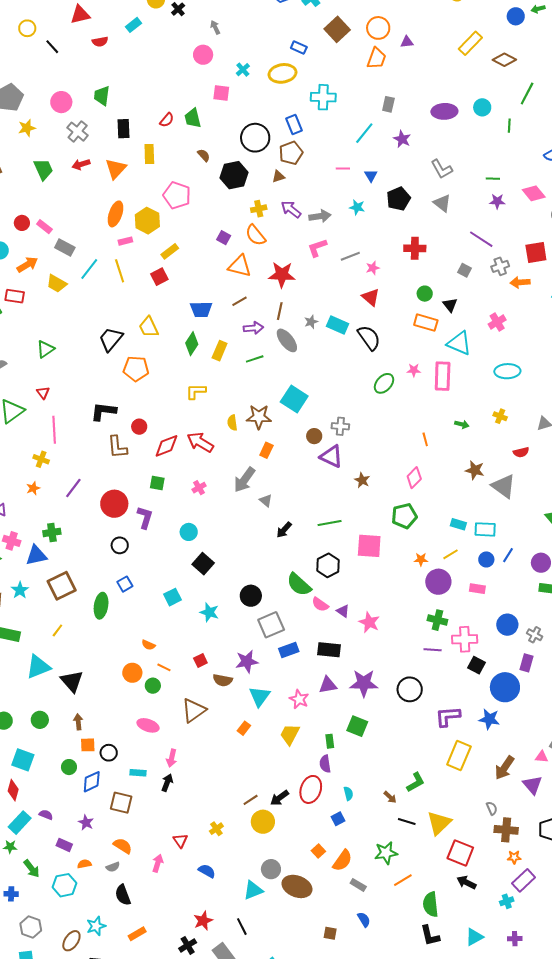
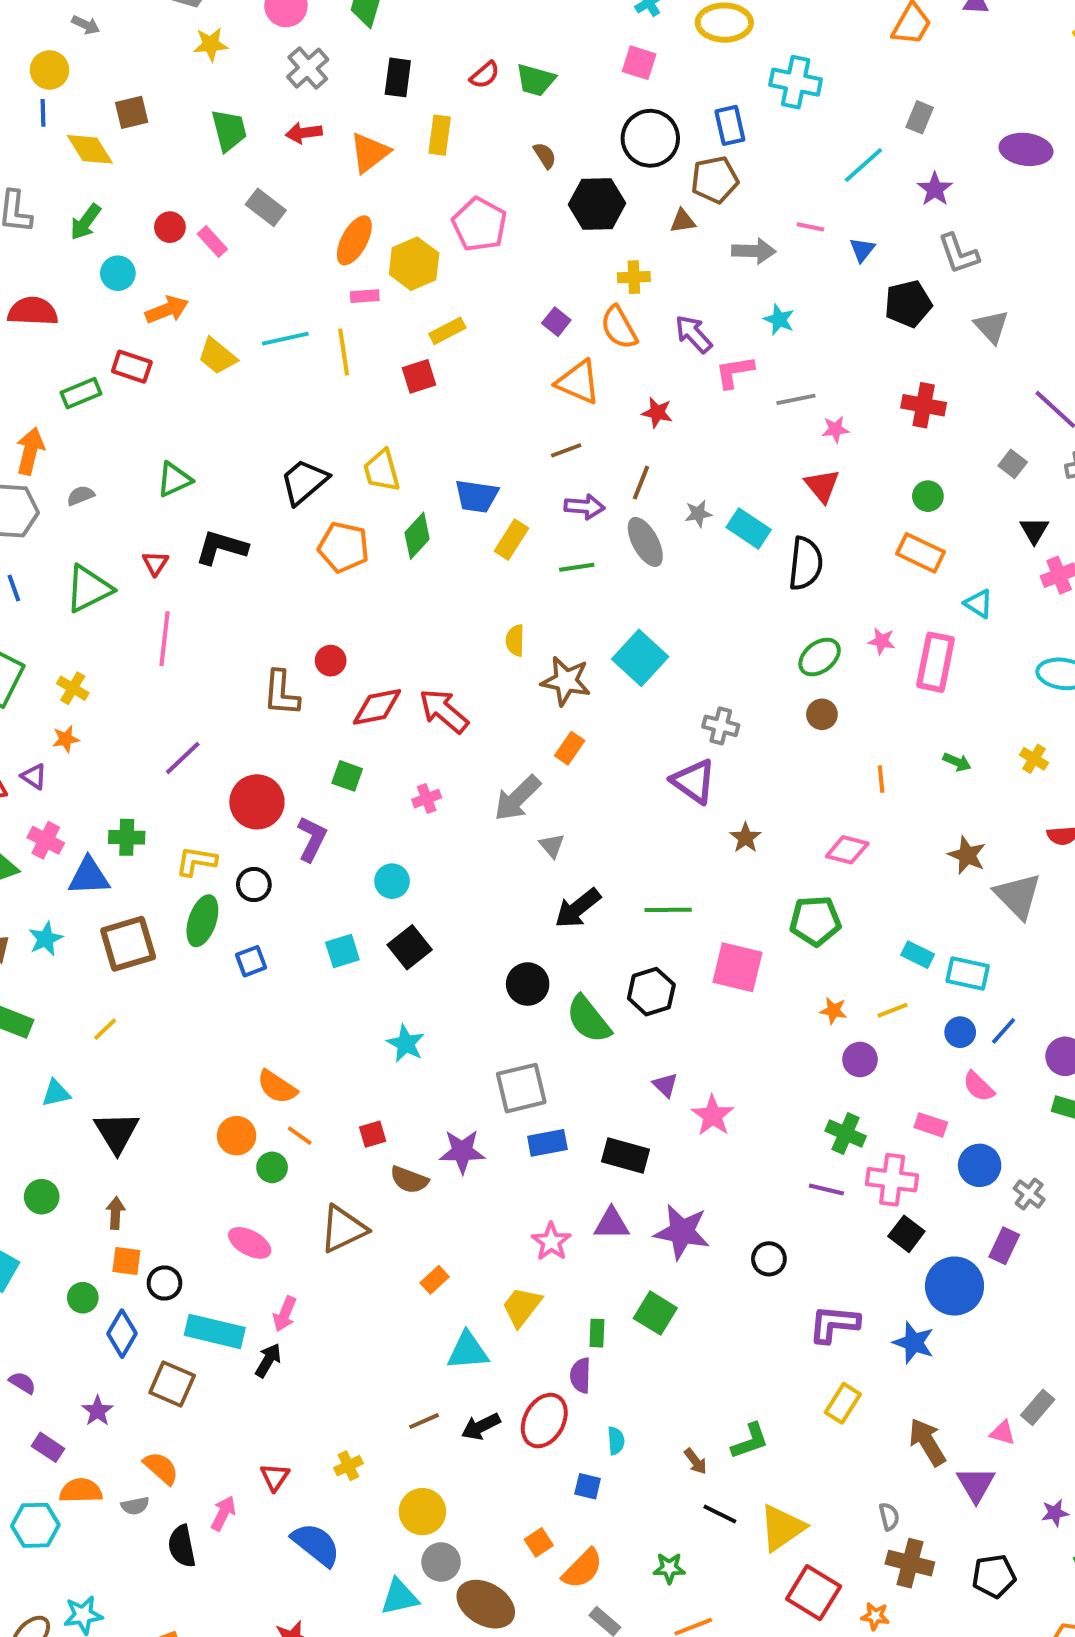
pink square: (221, 93) -> (639, 63), moved
green trapezoid: (193, 118) -> (536, 80), turned -70
gray L-shape: (442, 169) -> (959, 254), moved
cyan star: (357, 207) -> (779, 320), moved
purple arrow: (291, 209) -> (693, 334), moved
gray arrow: (320, 216) -> (754, 251), moved
gray rectangle: (65, 248) -> (266, 207), moved
cyan line: (89, 269) -> (285, 339), turned 30
red star: (282, 275) -> (657, 413), size x0.6
black triangle: (450, 305) -> (1034, 530), moved
blue trapezoid: (201, 309) -> (477, 496), moved
black semicircle: (369, 338) -> (806, 564), turned 32
cyan triangle: (459, 343) -> (978, 604), size x0.6
green diamond: (192, 344) -> (417, 536), moved
yellow L-shape: (196, 391) -> (196, 861), moved
black L-shape: (103, 411) -> (221, 548), moved
yellow semicircle: (232, 423) -> (515, 640), moved
brown circle: (314, 436) -> (822, 714), moved
yellow cross: (41, 459) -> (73, 688), moved
pink diamond: (414, 478) -> (847, 850), turned 50
orange star: (33, 488) -> (66, 739), moved
black arrow: (284, 530) -> (578, 908), size x1.4
purple circle: (438, 582) -> (860, 1060), size x0.7
pink rectangle: (477, 589) -> (931, 1125), moved
black circle: (251, 596) -> (528, 984), moved
cyan square: (173, 597) -> (342, 951), moved
pink semicircle: (320, 604) -> (979, 1086), moved
green ellipse: (101, 606) -> (202, 921), moved
orange semicircle: (148, 645) -> (277, 1087), size x1.5
cyan triangle: (38, 667) -> (56, 1093), size x0.6
black circle: (410, 689) -> (769, 1259), size x0.7
cyan triangle: (260, 696) -> (468, 1351), moved, turned 40
yellow rectangle: (459, 756) -> (843, 1403), size x0.7
brown arrow: (505, 768) -> (927, 1442), turned 105
cyan rectangle: (138, 773) -> (215, 1331), size x1.8
blue diamond: (92, 782) -> (122, 1334), turned -45
blue square: (338, 819) -> (588, 1486), turned 32
yellow circle: (263, 822) -> (422, 1512), moved
green star: (386, 853) -> (669, 1568), size x0.7
orange star: (514, 857) -> (875, 1616), moved
orange semicircle: (84, 864) -> (81, 1491), size x1.5
blue semicircle: (207, 871) -> (316, 1545), size x1.5
black semicircle: (123, 895) -> (182, 1546), moved

